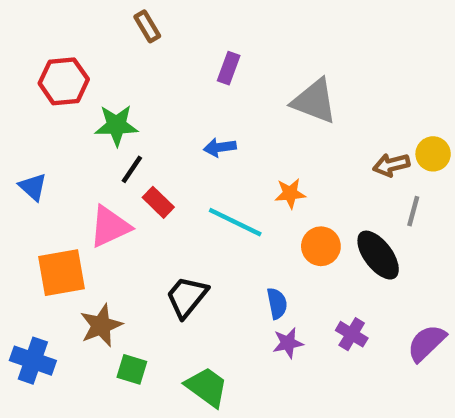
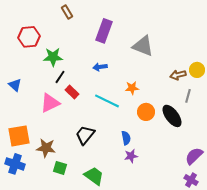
purple rectangle: (229, 68) -> (104, 31), size x1.6
orange square: (62, 273) -> (19, 136), moved
brown star: (101, 325) -> (46, 148), turned 30
purple cross: (352, 334) -> (191, 180), moved

